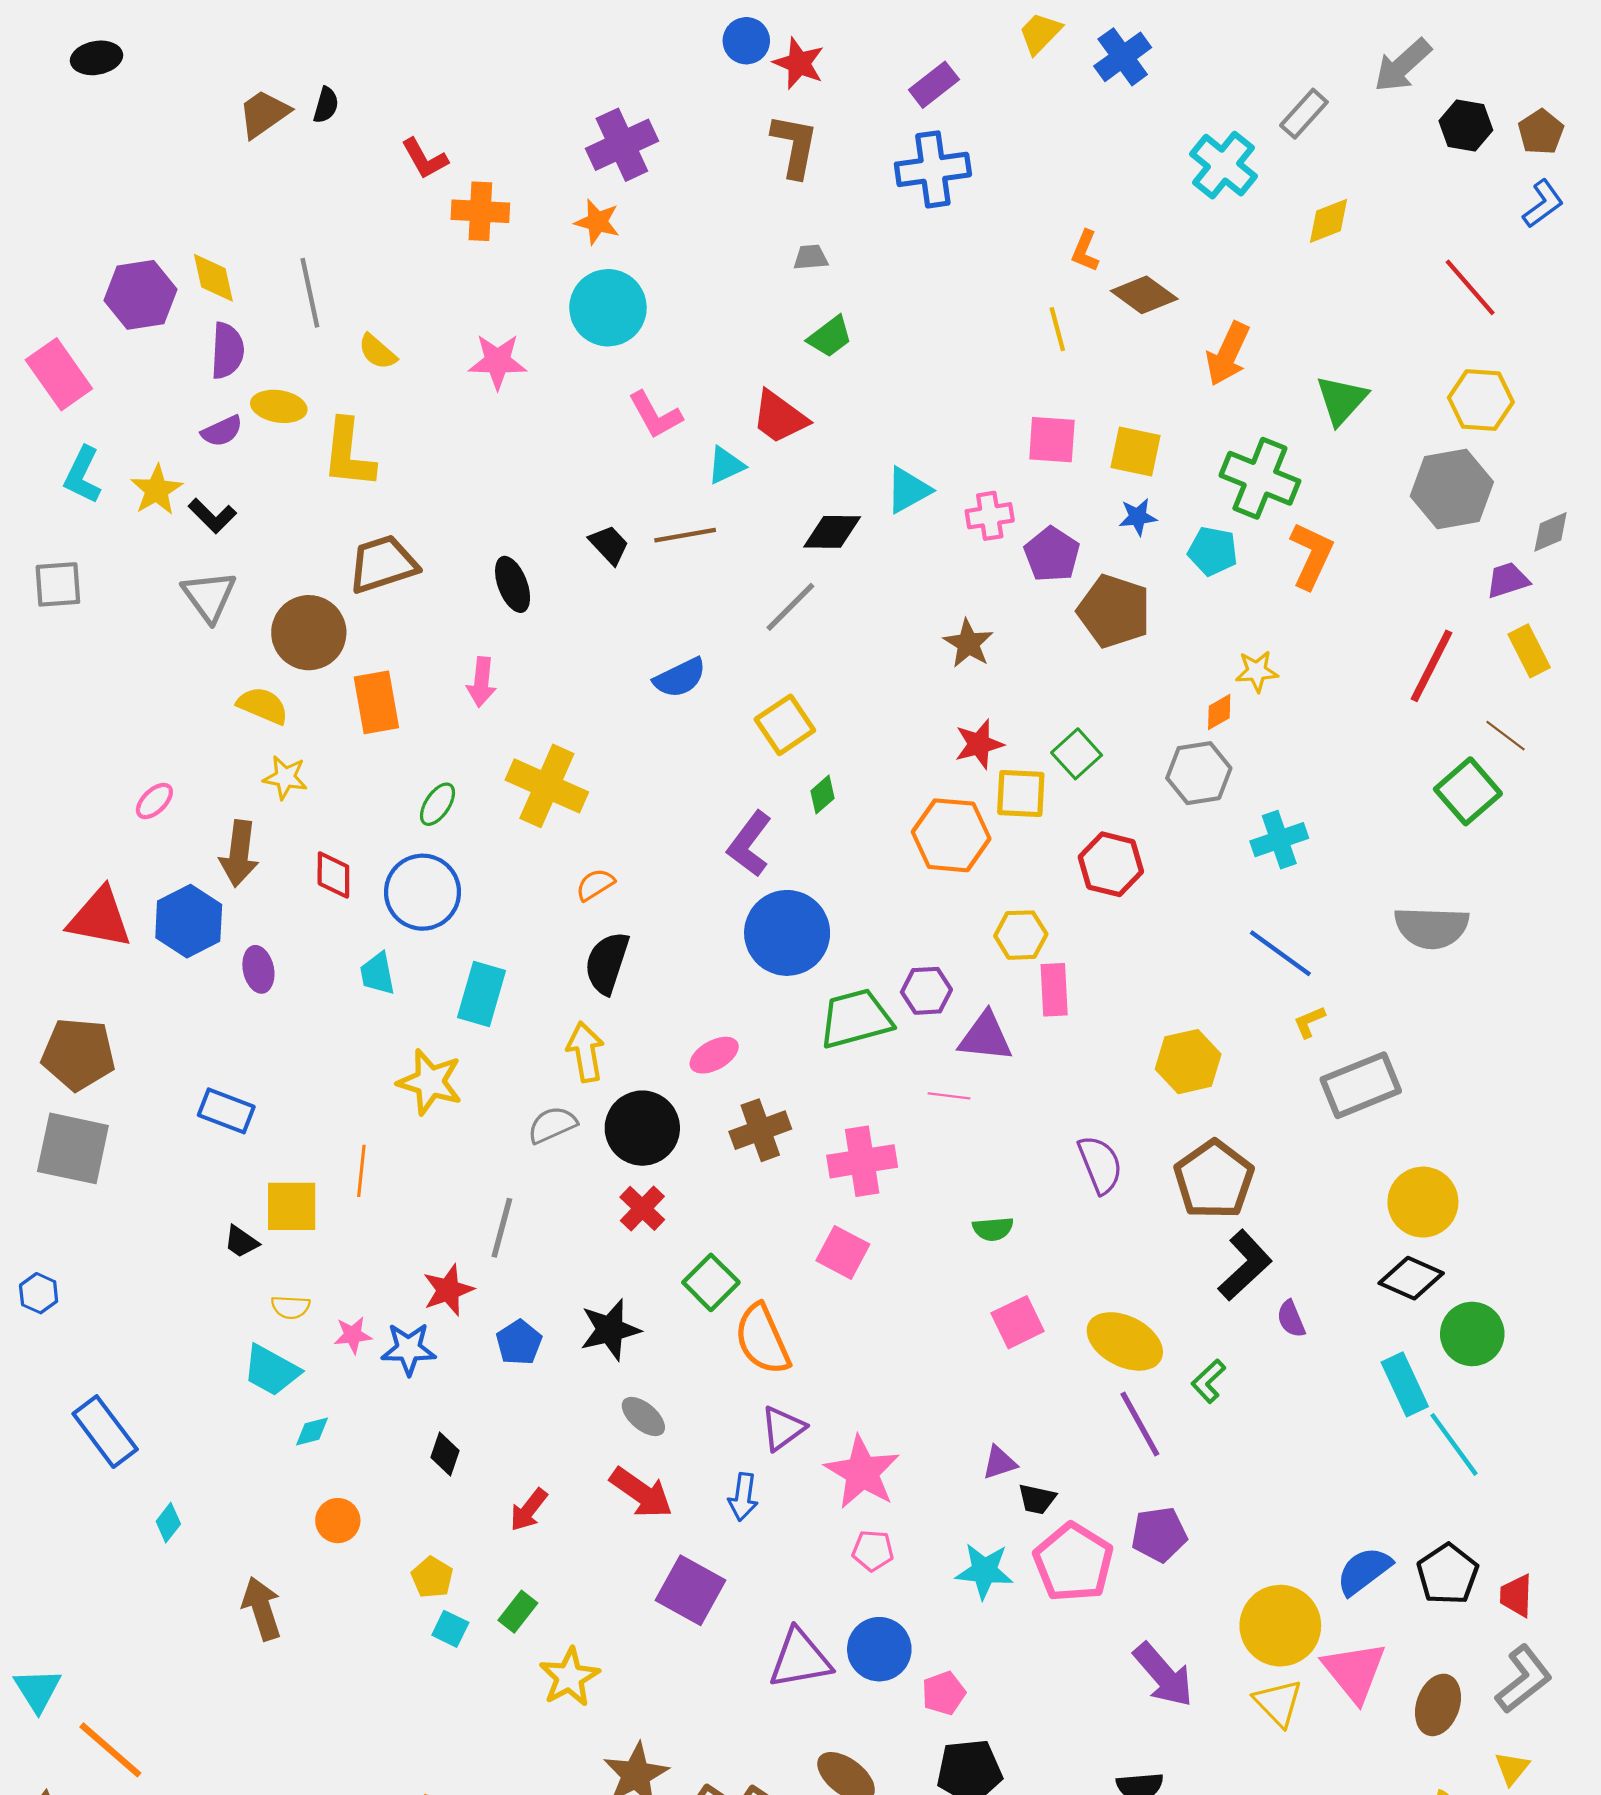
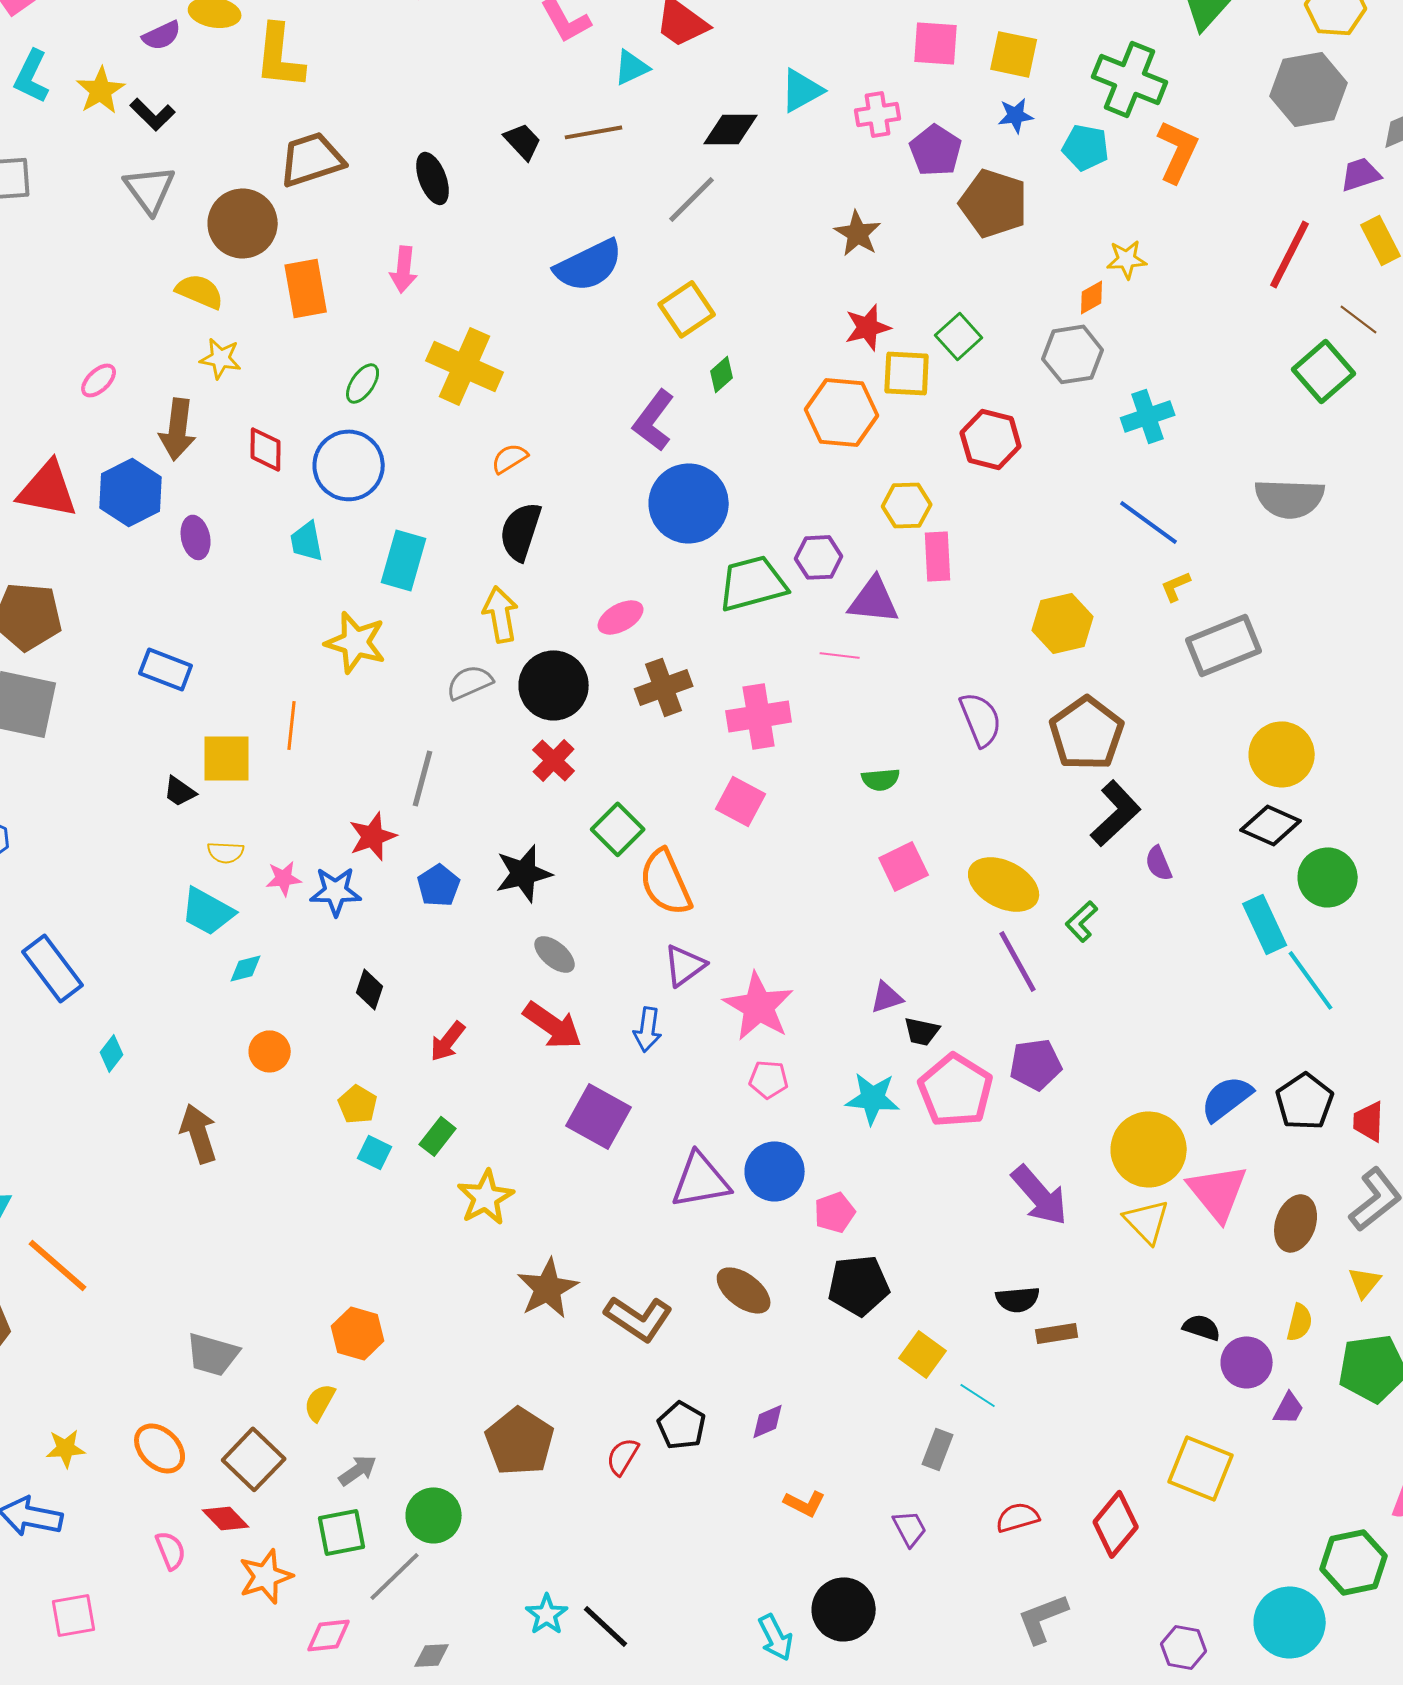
blue semicircle: (680, 678) -> (589, 265), size x1.4

